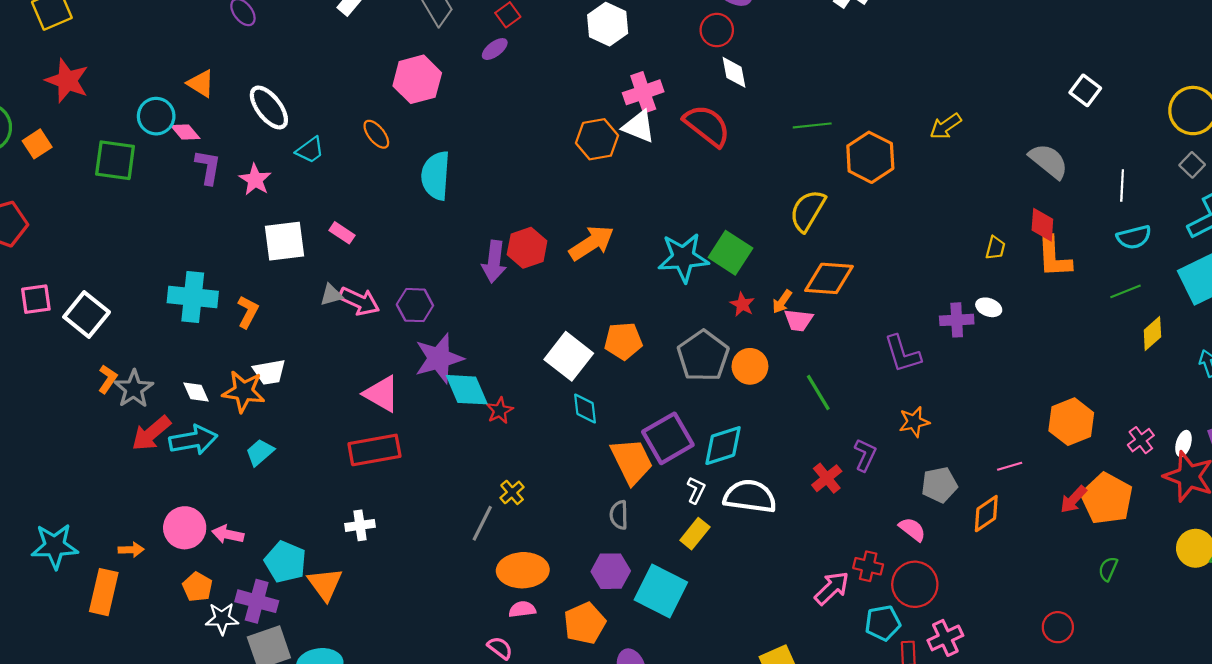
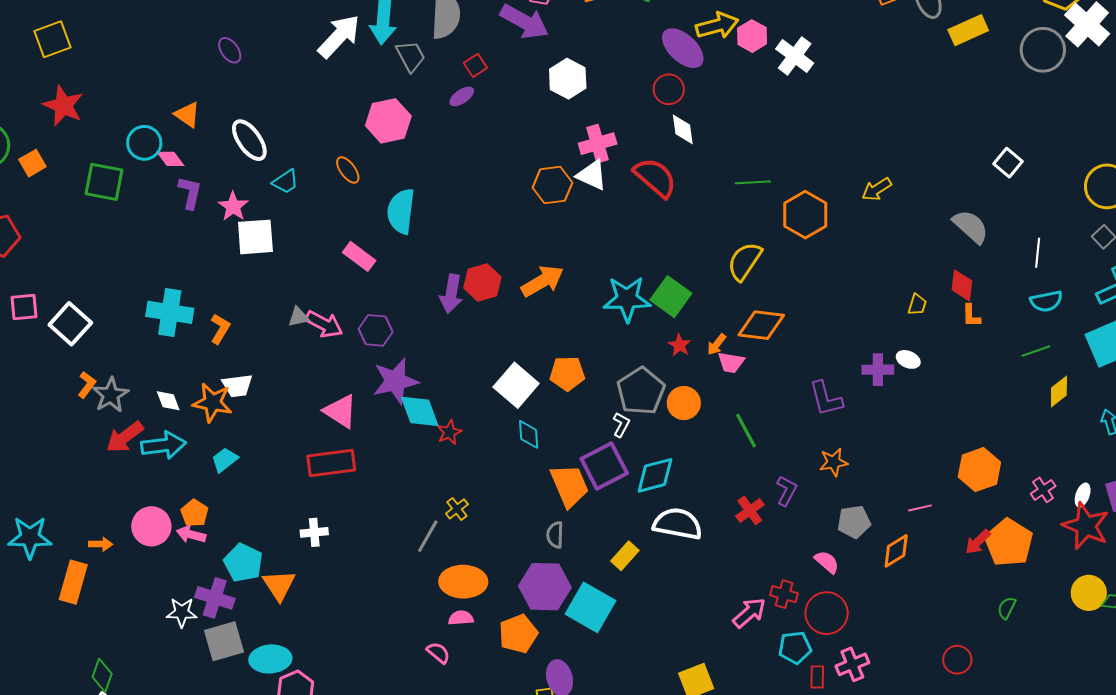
pink rectangle: (342, 233) -> (359, 256), moved, size x1.4
white square: (284, 241) -> (255, 237), moved
orange L-shape: (1054, 257) -> (971, 316), size x0.6
white L-shape: (696, 490) -> (621, 425), moved
purple hexagon: (611, 571) -> (545, 587), size x1.4
orange pentagon: (197, 587) -> (195, 513), moved

